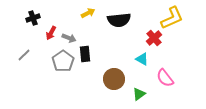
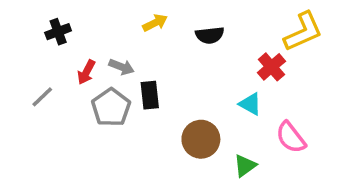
black semicircle: (119, 20) -> (210, 35), size x0.7
red arrow: (51, 33) -> (86, 72), moved

